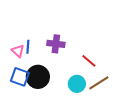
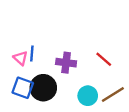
purple cross: (56, 44) -> (66, 63), moved
red line: (89, 61) -> (104, 59), moved

